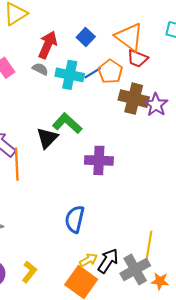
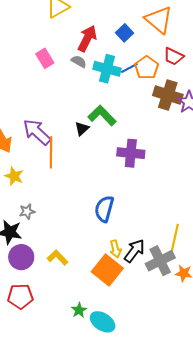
orange triangle: (129, 37) -> (159, 20), moved
black triangle: (47, 138) -> (82, 129), size x0.7
yellow arrow: (88, 260) -> (115, 249), turned 102
yellow L-shape: (29, 272) -> (58, 257), turned -85

